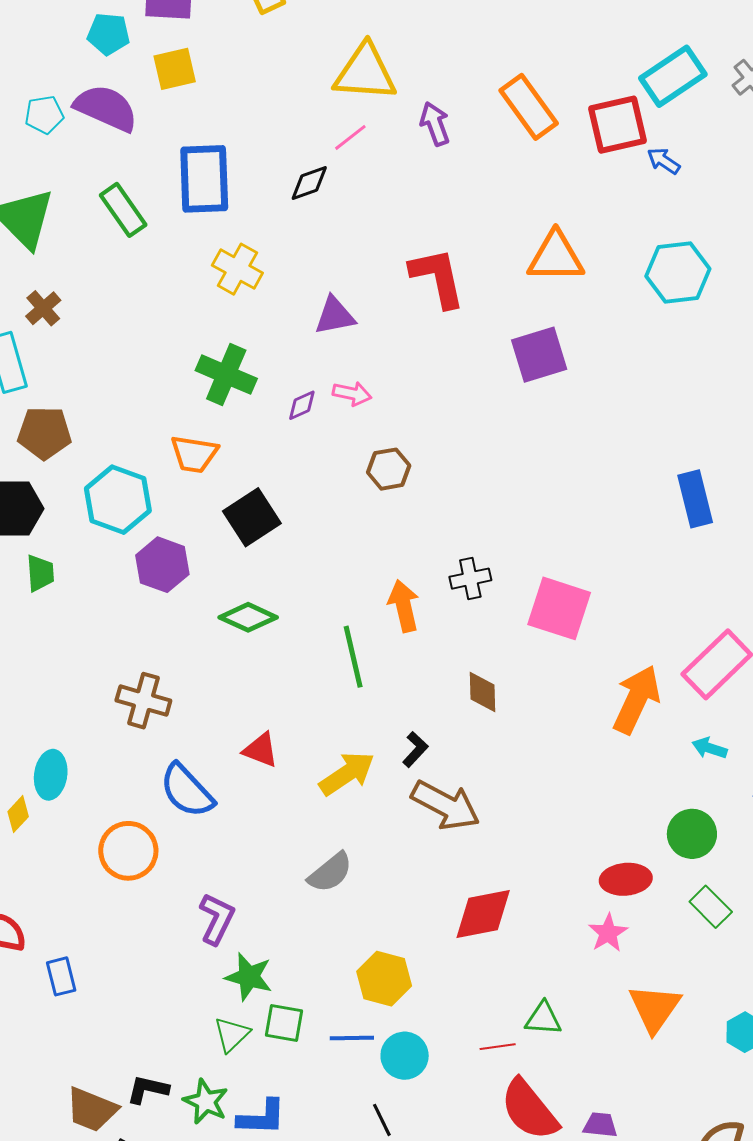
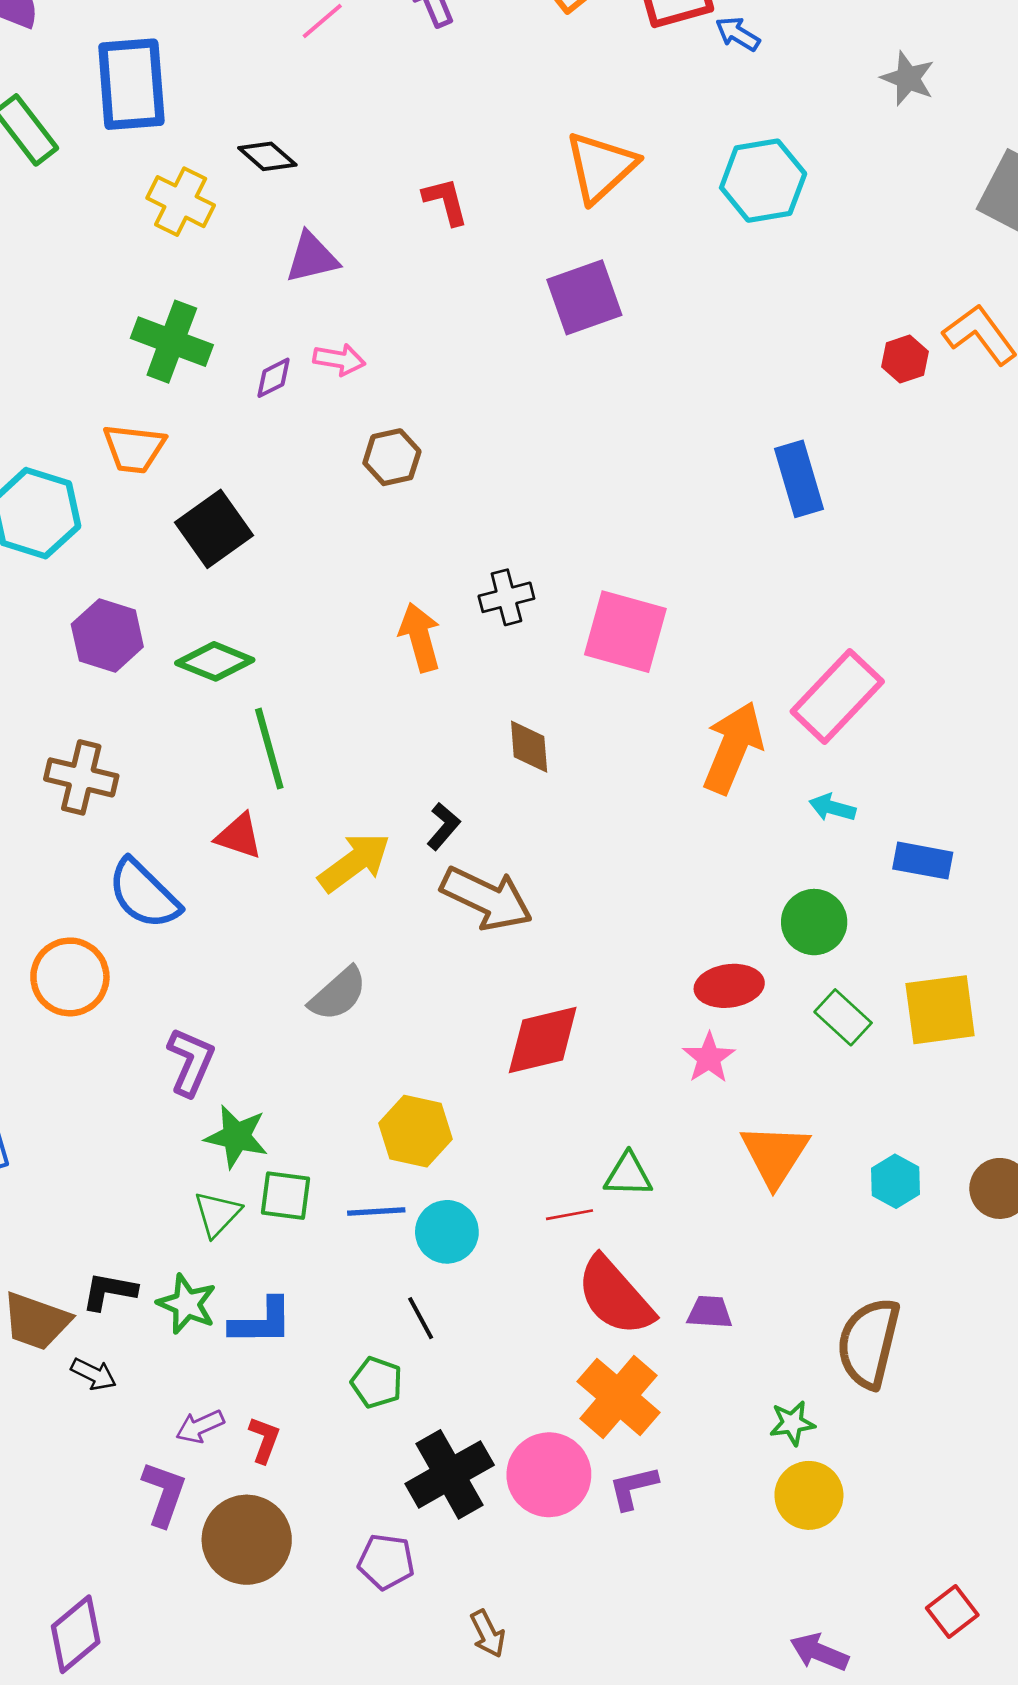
black diamond: (309, 183) -> (267, 156), moved, turned 63
orange triangle: (556, 257) -> (601, 167), turned -40
red L-shape: (437, 278) -> (446, 201), size x0.6
purple hexagon: (162, 565) -> (107, 636), moved
green line: (353, 657) -> (269, 749), moved

